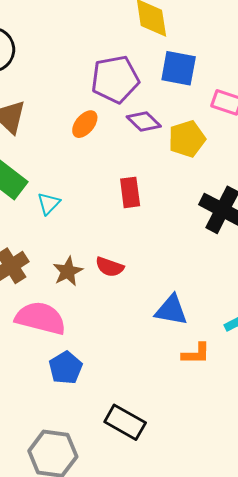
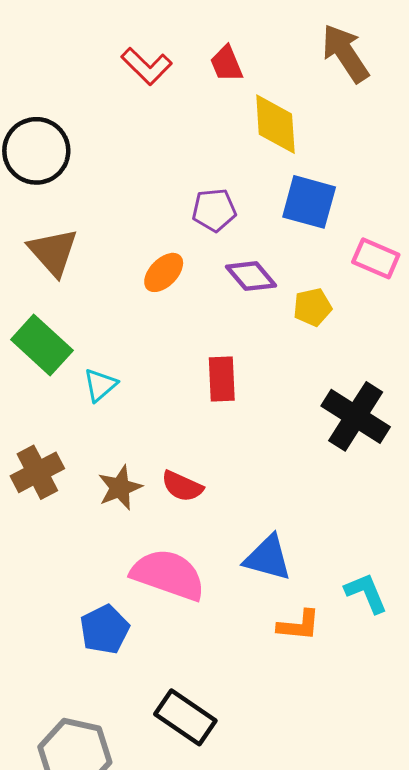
purple pentagon: (115, 79) -> (214, 210), size x0.6
yellow pentagon: (187, 139) -> (312, 307), size x0.7
pink semicircle: (41, 318) -> (168, 575), moved

